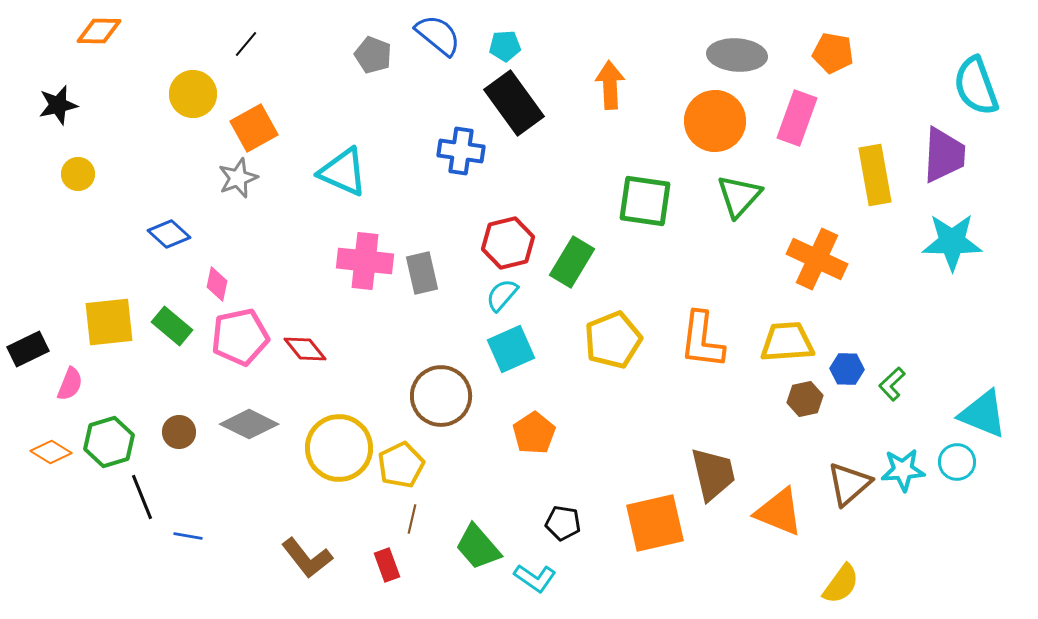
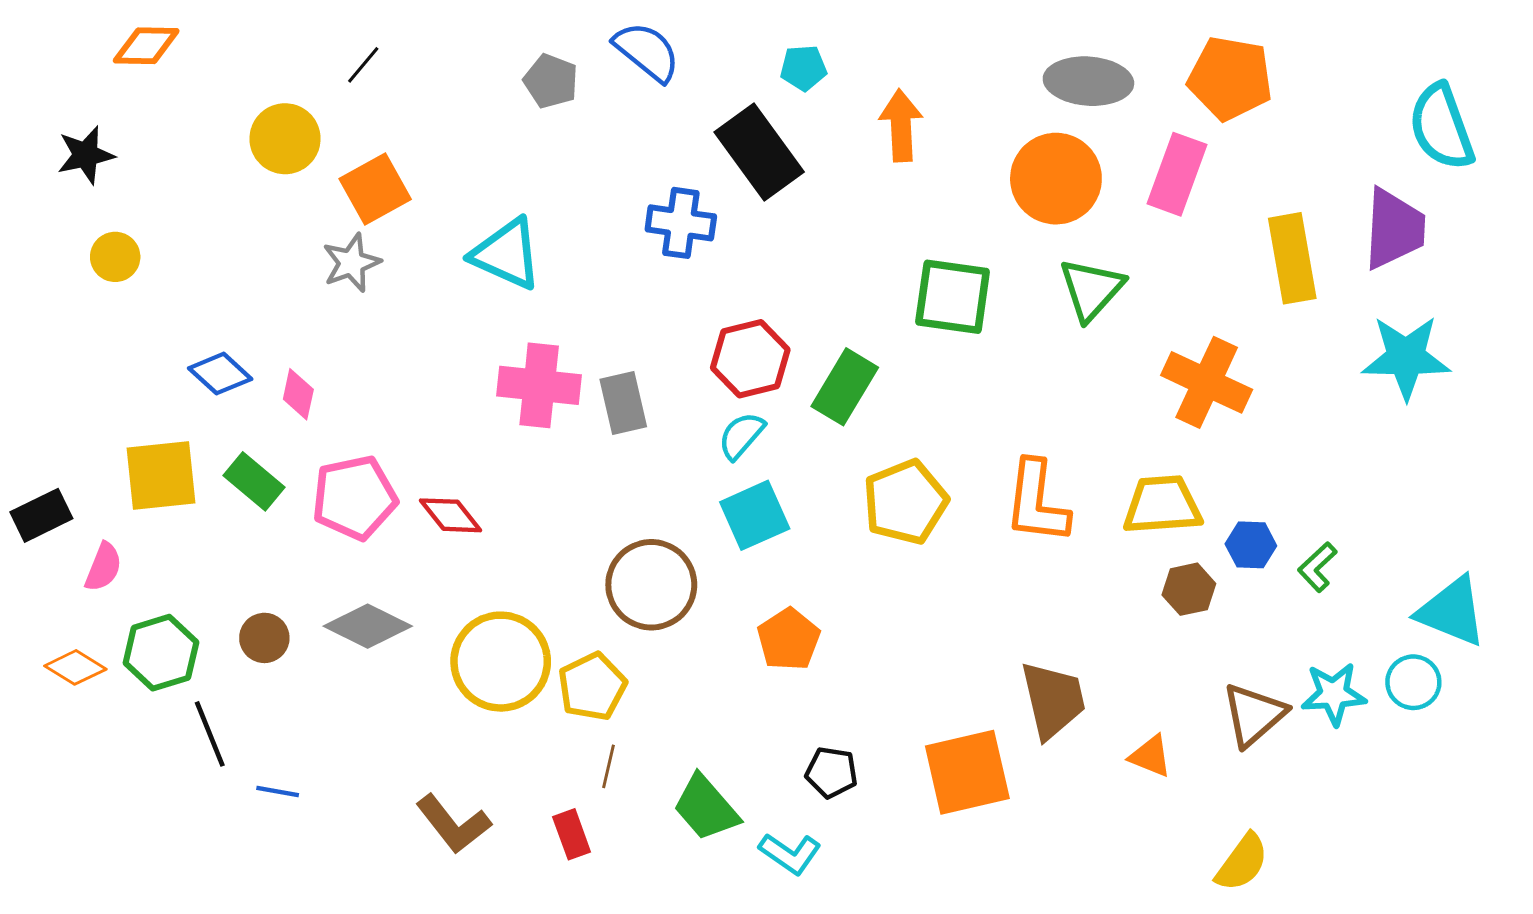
cyan pentagon: (505, 46) -> (803, 68), moved
orange pentagon: (833, 53) -> (1230, 78), size x1.4
blue diamond: (169, 234) -> (220, 374), moved
pink diamond: (217, 284) -> (298, 394), moved
orange triangle: (779, 512) -> (1150, 756), size x0.6

